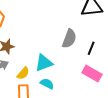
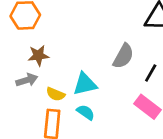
yellow semicircle: (23, 73) -> (56, 94), turned 64

